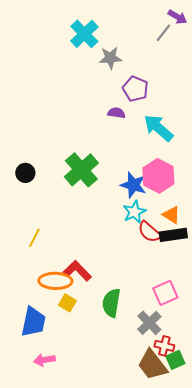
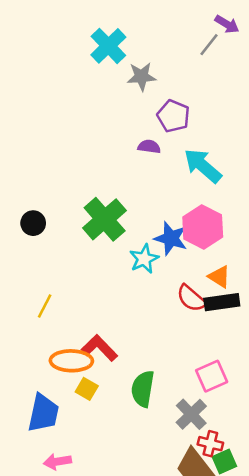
cyan star: (134, 212) -> (144, 259), moved

